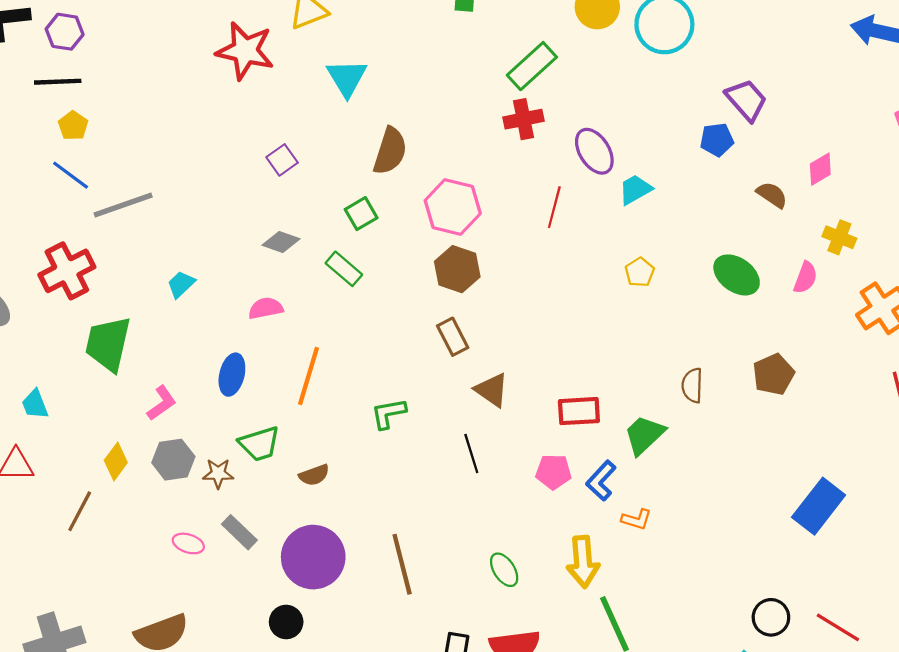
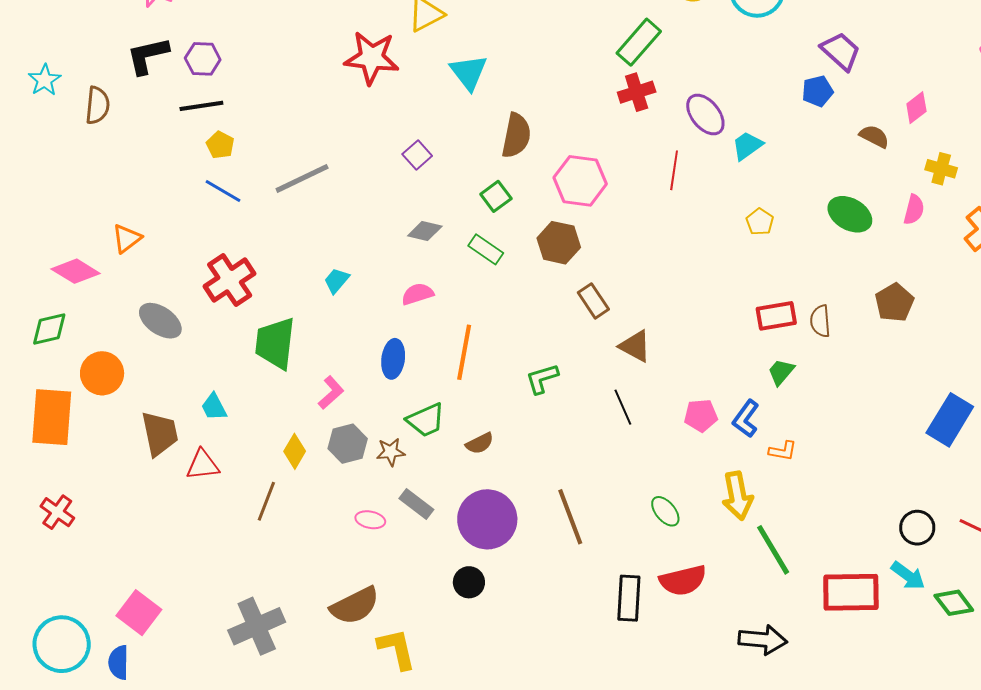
gray line: (123, 205) -> (302, 178), moved
brown hexagon: (457, 269) -> (559, 243), moved
red rectangle: (579, 411) -> (776, 316), moved
green trapezoid: (644, 435) -> (781, 372), size x0.7

